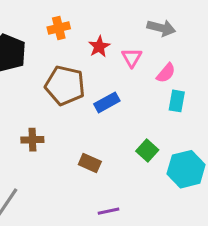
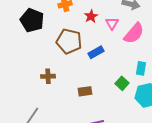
pink semicircle: (166, 73) -> (134, 33), size x1.6
cyan rectangle: (177, 101) -> (141, 68), moved
brown rectangle: (90, 163) -> (85, 91), turned -32

